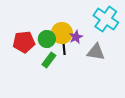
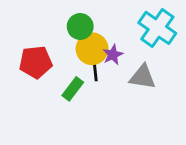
green circle: (47, 39) -> (80, 26), moved

